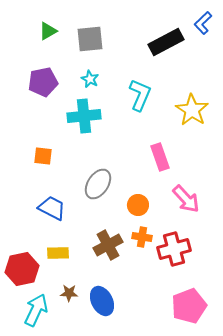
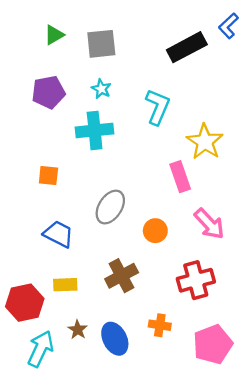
yellow star: (192, 110) -> (205, 142), moved
orange cross: (142, 237) -> (160, 325), moved
brown star: (69, 293) -> (78, 330), turned 30

